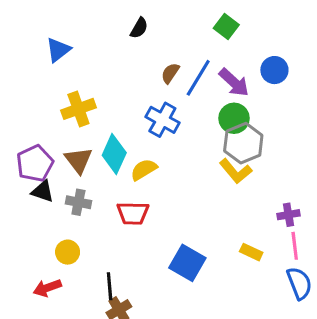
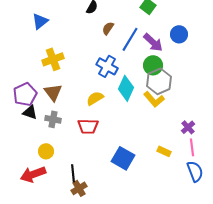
brown semicircle: (170, 73) -> (108, 28), moved
cyan diamond: (114, 154) -> (126, 88), moved
purple cross: (288, 215) -> (188, 127), turned -32
red arrow: (47, 288) -> (33, 174), size x1.4

